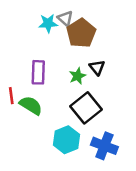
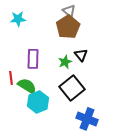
gray triangle: (65, 18) -> (69, 11), moved
cyan star: (48, 23) -> (18, 19), moved
cyan hexagon: (66, 140) -> (38, 102), moved

